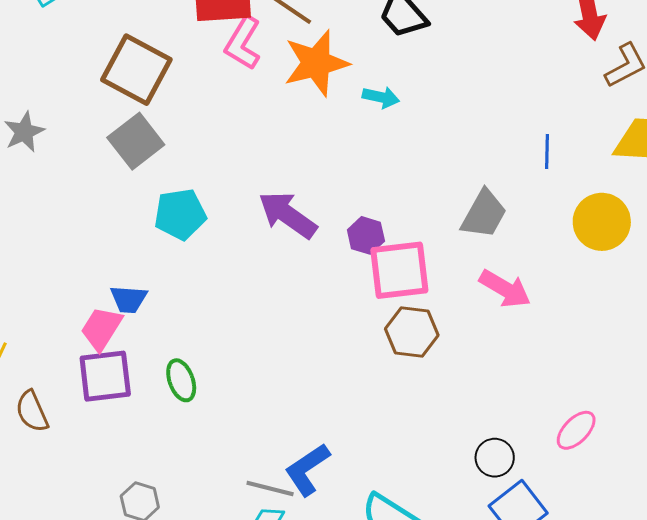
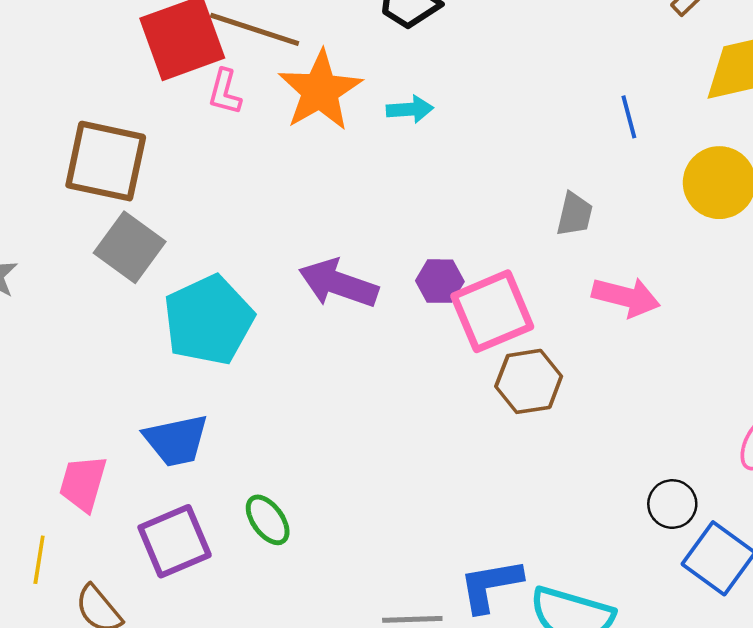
pink L-shape: (243, 43) -> (225, 92), size x0.7
cyan pentagon: (180, 214) -> (209, 320), size x1.4
gray trapezoid: (484, 214) -> (575, 214), size x0.7
blue trapezoid: (129, 299) -> (176, 440), size x1.4
pink trapezoid: (101, 328) -> (83, 483), moved
blue L-shape: (307, 469) -> (490, 585), moved, turned 40

